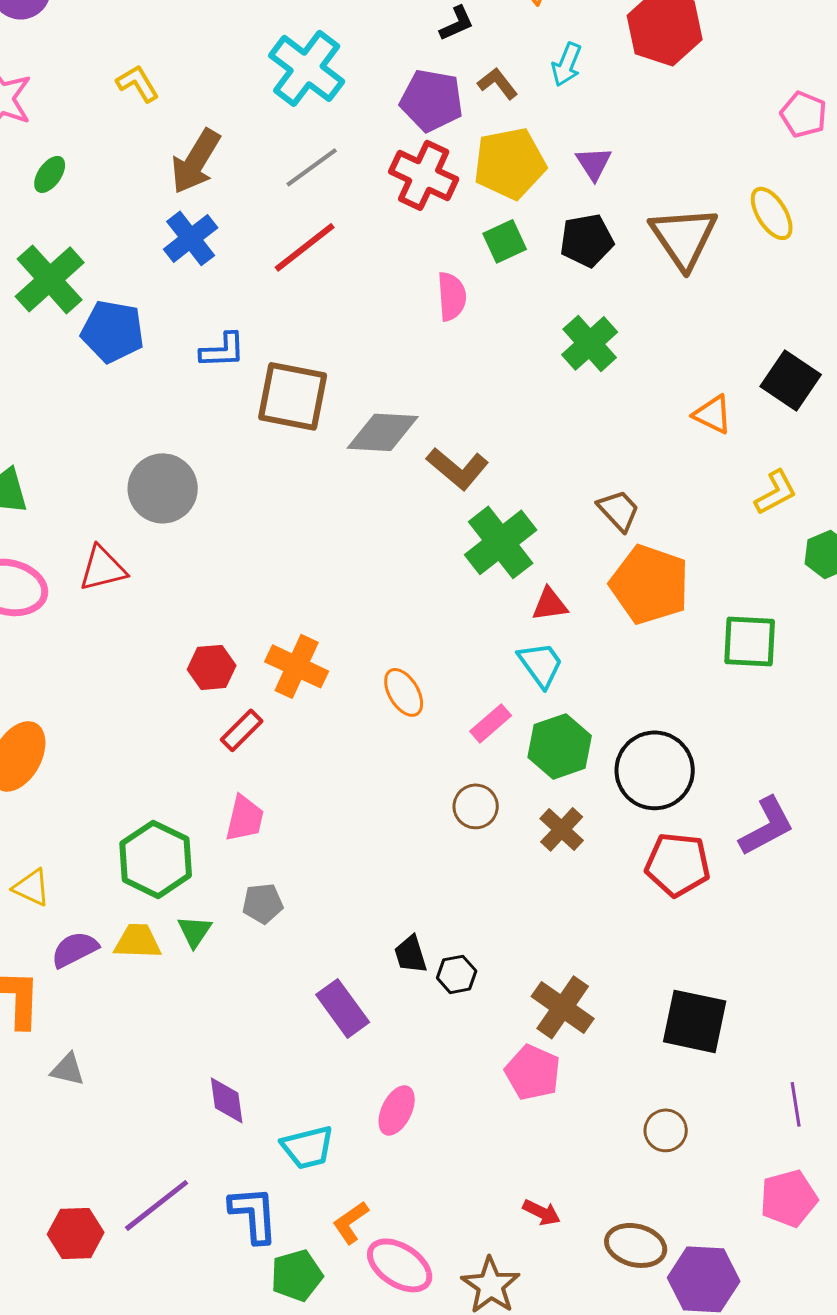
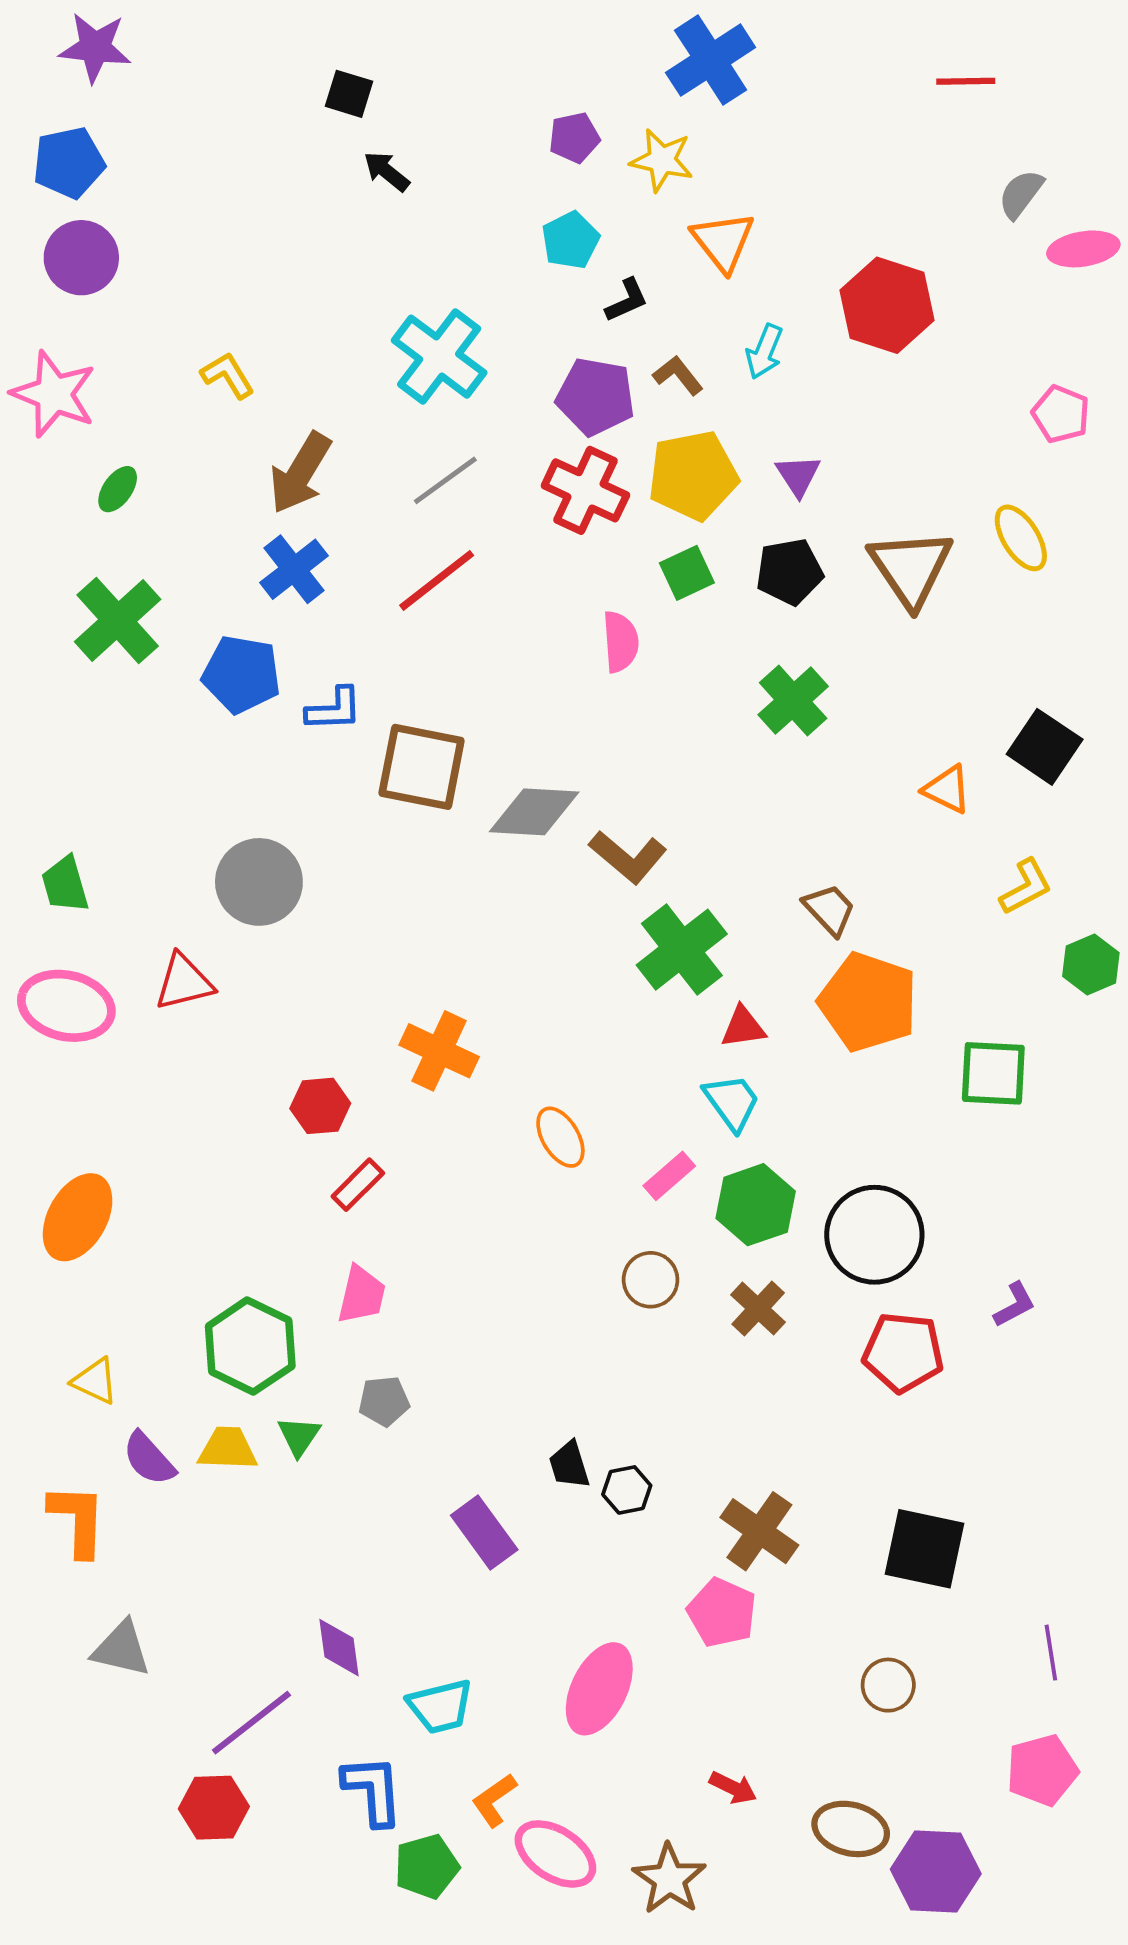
blue pentagon: (113, 331) -> (241, 674), moved
orange cross: (297, 666) -> (439, 1051), moved
purple L-shape: (767, 826) -> (1015, 1305), size x0.6
purple semicircle: (75, 949) -> (149, 1459), turned -105
gray triangle: (68, 1069) -> (121, 1649), moved, size x1.4
pink ellipse: (397, 1110) -> (599, 1689), moved, size x1.5
purple line: (157, 1205) -> (251, 1723), moved
red hexagon: (76, 1233) -> (214, 1808), moved

